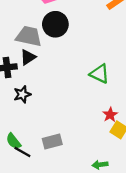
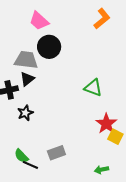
red star: (110, 115) -> (106, 124), size x1.5

